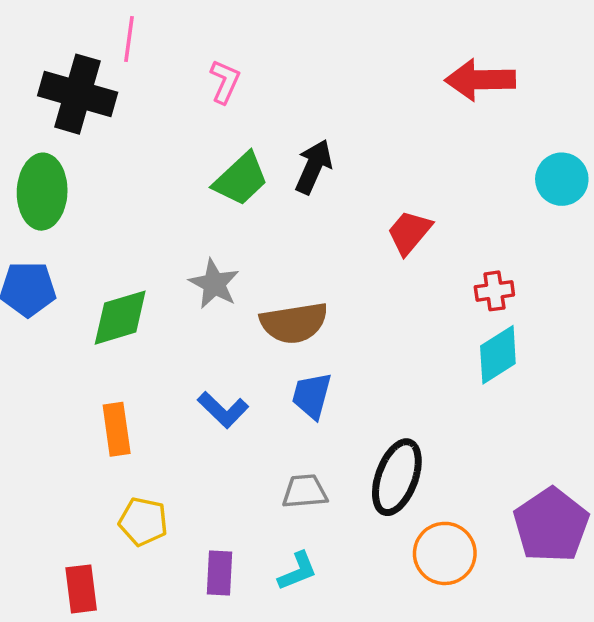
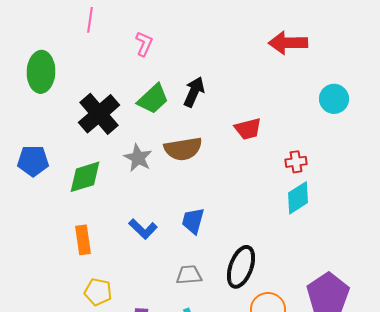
black cross: (78, 94) -> (99, 114), moved, turned 33
green ellipse: (42, 192) -> (41, 72), moved
red trapezoid: (409, 232) -> (248, 129), turned -144
brown semicircle: (294, 323) -> (183, 149), moved

